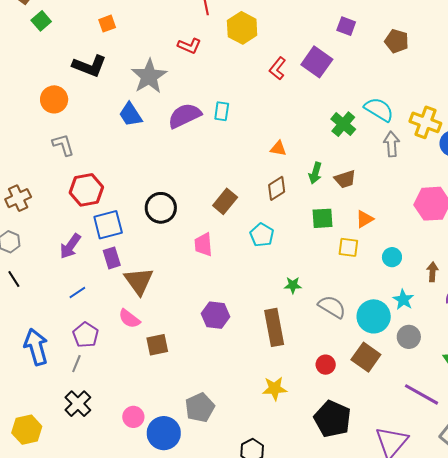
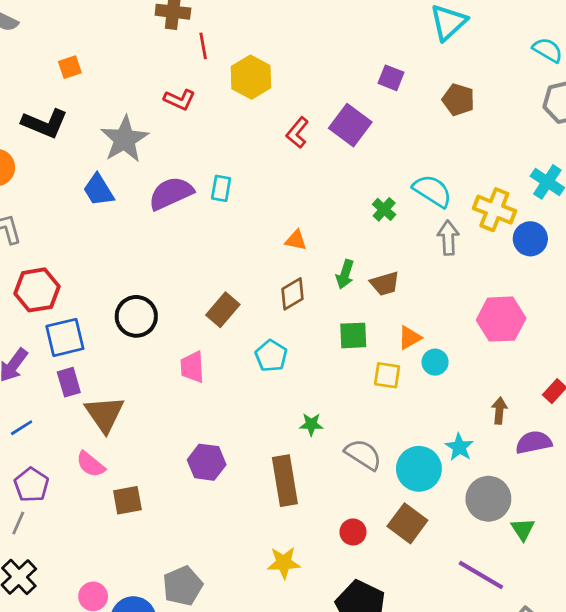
green cross: (343, 124) -> (384, 209), size x0.7
cyan circle: (392, 257) -> (435, 362), moved
gray circle: (409, 337) -> (488, 499), moved, size x1.4

